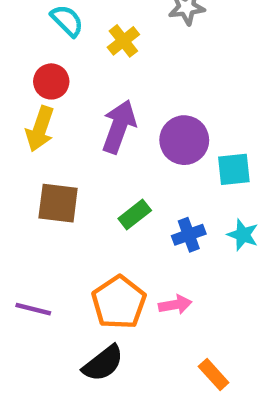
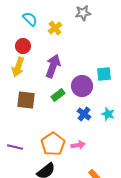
purple circle: (184, 140) -> (82, 86), moved
cyan square: (234, 169) -> (104, 74), moved
green rectangle: (135, 214) -> (58, 95), moved
blue cross: (189, 235) -> (84, 114), turned -32

